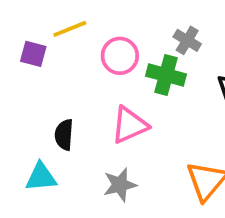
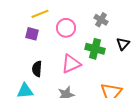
purple square: (33, 54) -> (32, 34), moved
green cross: (166, 75) -> (95, 49), moved

